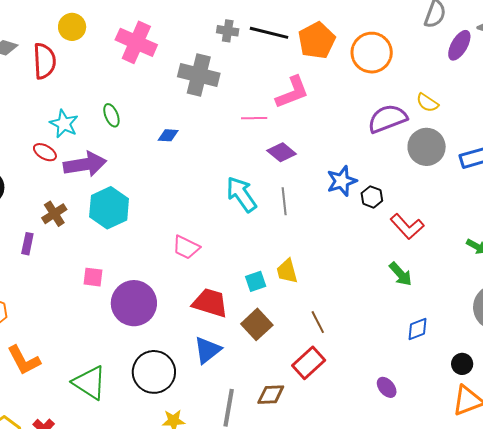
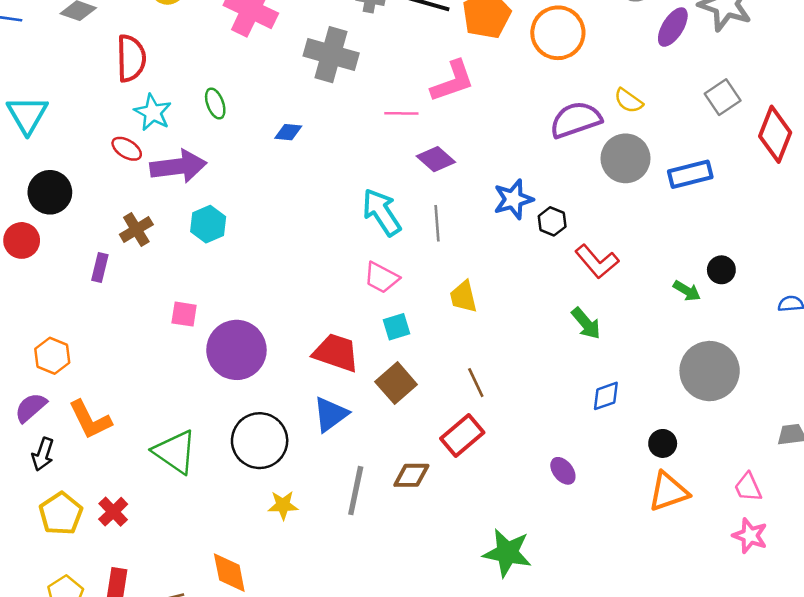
red semicircle: (44, 61) -> (131, 58), moved
cyan hexagon: (109, 208) -> (208, 224), size x0.7
pink trapezoid: (186, 247) -> (382, 278), moved
yellow trapezoid: (287, 271) -> (463, 297), moved

